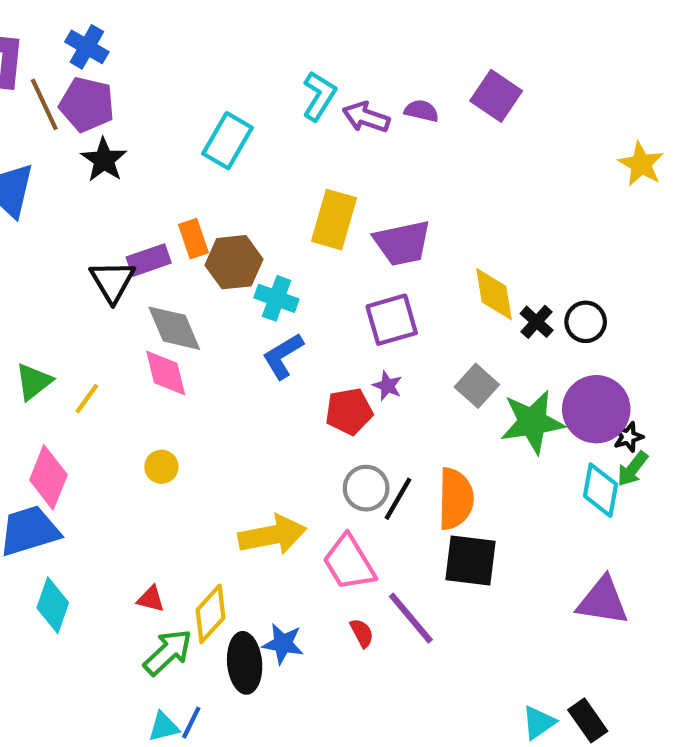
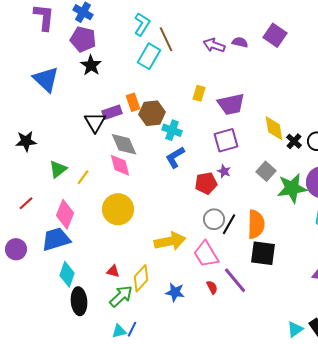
cyan L-shape: (319, 96) -> (142, 24), moved
brown line: (44, 104) -> (166, 39), moved
yellow rectangle: (334, 220) -> (199, 93), size x0.6
yellow circle: (161, 467) -> (118, 209), size x2.0
black ellipse: (245, 663) -> (79, 301), moved

